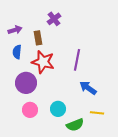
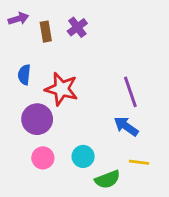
purple arrow: (15, 30) -> (18, 19), moved
brown rectangle: (38, 38) -> (46, 32), moved
purple line: (77, 60) -> (130, 92), moved, turned -30

